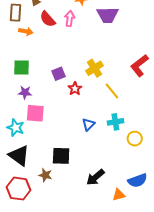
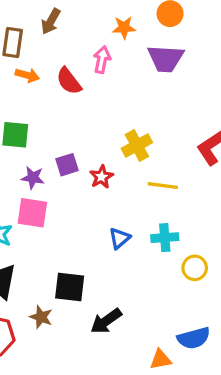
red semicircle: (48, 19) -> (69, 81), moved
purple square: (59, 74) -> (67, 165), moved
yellow line: (112, 91) -> (163, 186), turned -48
purple star: (25, 92) -> (33, 178), moved
black arrow: (95, 177) -> (106, 321), moved

